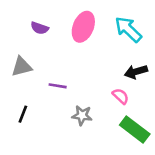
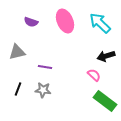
pink ellipse: (83, 27) -> (65, 21), turned -45
gray star: (82, 115) -> (43, 90), moved

